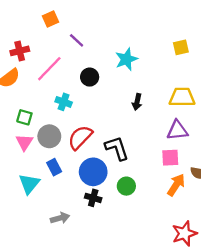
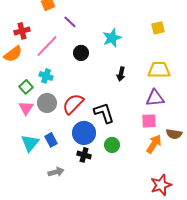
cyan cross: (64, 102) -> (46, 76), moved
green square: (24, 117) -> (26, 87), turned 32
blue rectangle: (54, 167) -> (51, 140), moved

